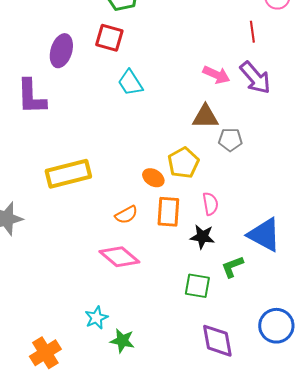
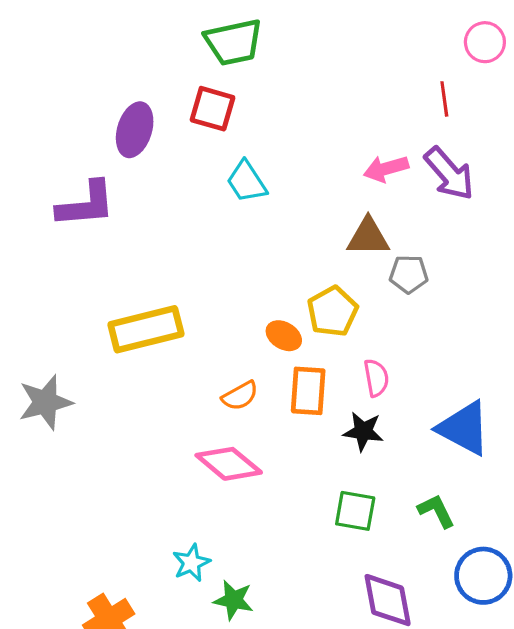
pink arrow: (216, 75) -> (386, 169), turned 140
purple L-shape: (31, 97) -> (86, 204), turned -93
green L-shape: (232, 267) -> (436, 511), moved, turned 85

